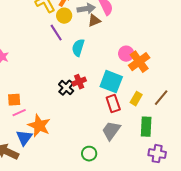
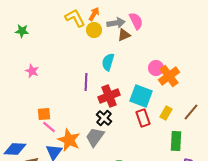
purple line: (56, 33) -> (86, 82), moved, turned 36
red cross: (79, 82) -> (109, 96), size x1.5
black cross: (66, 88) -> (104, 118), moved
pink line: (19, 113) -> (49, 127), turned 64
gray trapezoid: (111, 131) -> (95, 137), moved

